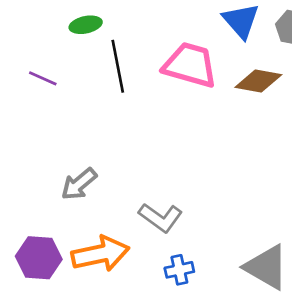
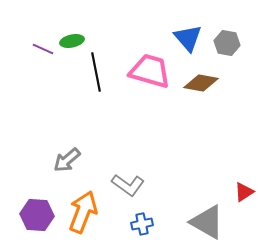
purple line: (43, 78) -> (43, 49), moved
orange arrow: (100, 254) -> (83, 212), turned -57

